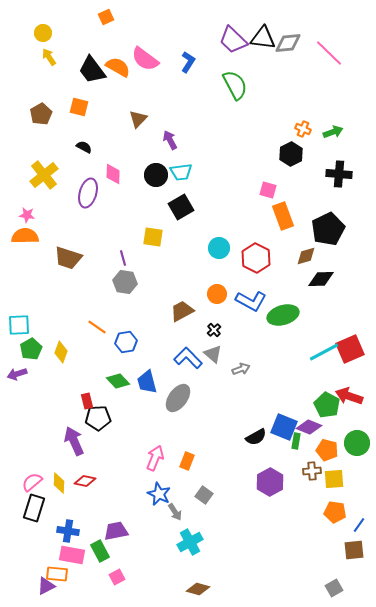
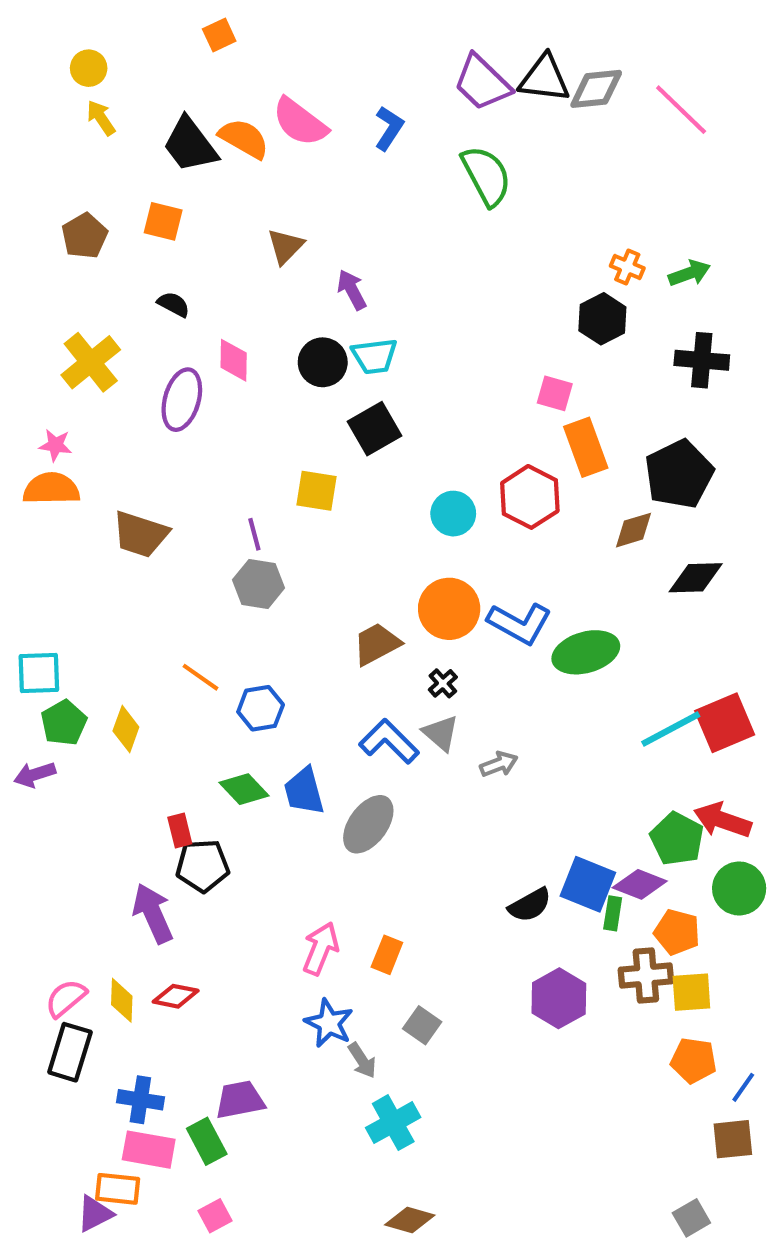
red hexagon: (256, 258) -> (530, 497), moved
black diamond: (321, 279) -> (696, 578), moved
orange circle: (217, 294) -> (449, 609), size x1.5
green circle: (357, 443) -> (739, 888), moved
brown cross: (312, 471) -> (646, 975), size x1.4
pink square: (117, 577) -> (215, 1216), moved

